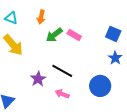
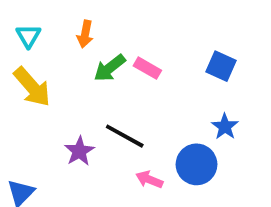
cyan triangle: (11, 18) -> (28, 36), turned 40
blue star: (115, 58) -> (225, 127), moved
pink arrow: (62, 94) -> (149, 179), moved

